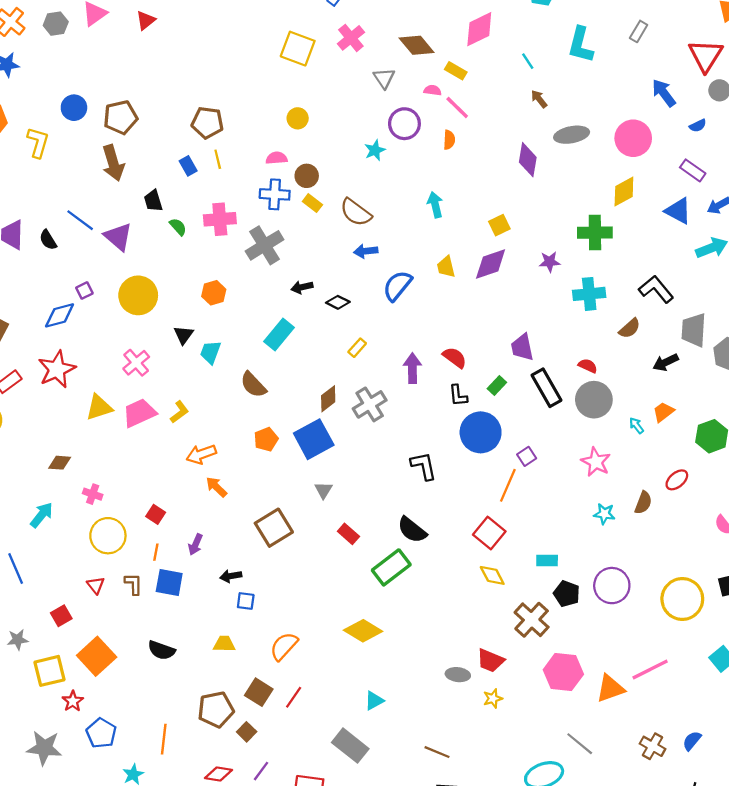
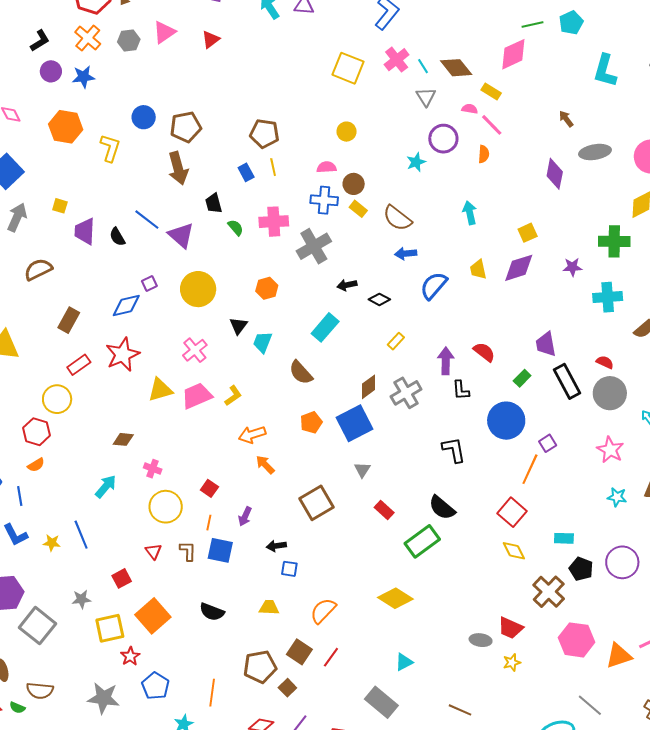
cyan line: (528, 61) -> (423, 66), moved
black L-shape: (458, 396) -> (461, 390), moved

